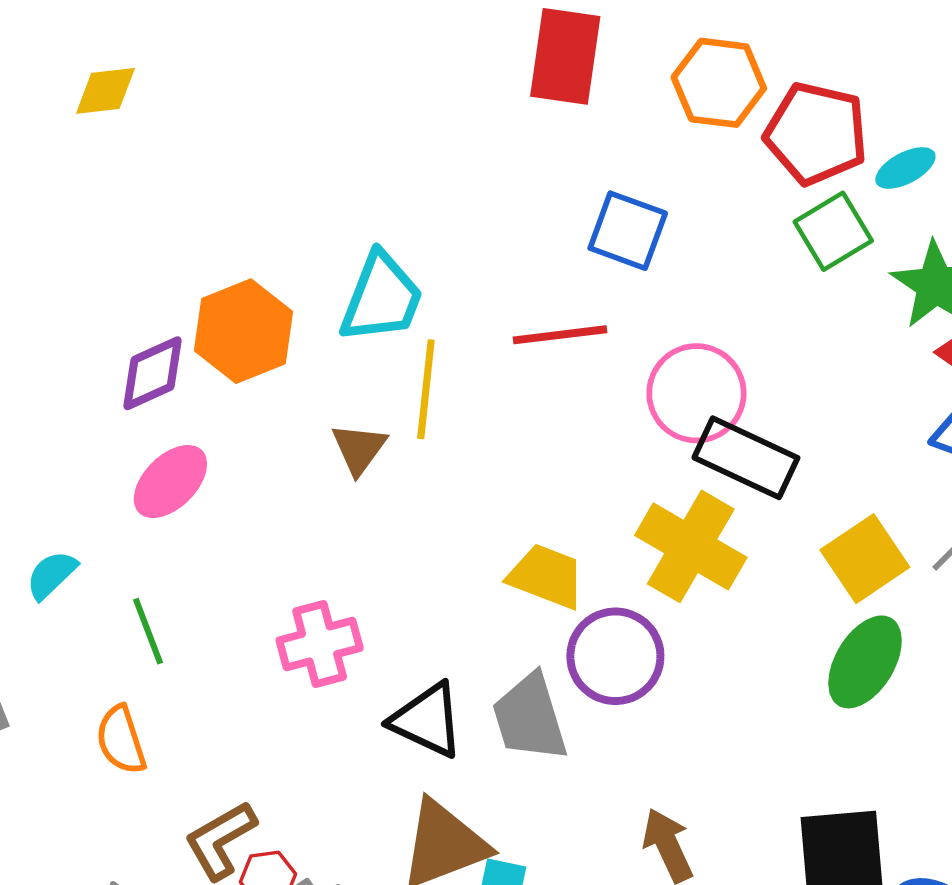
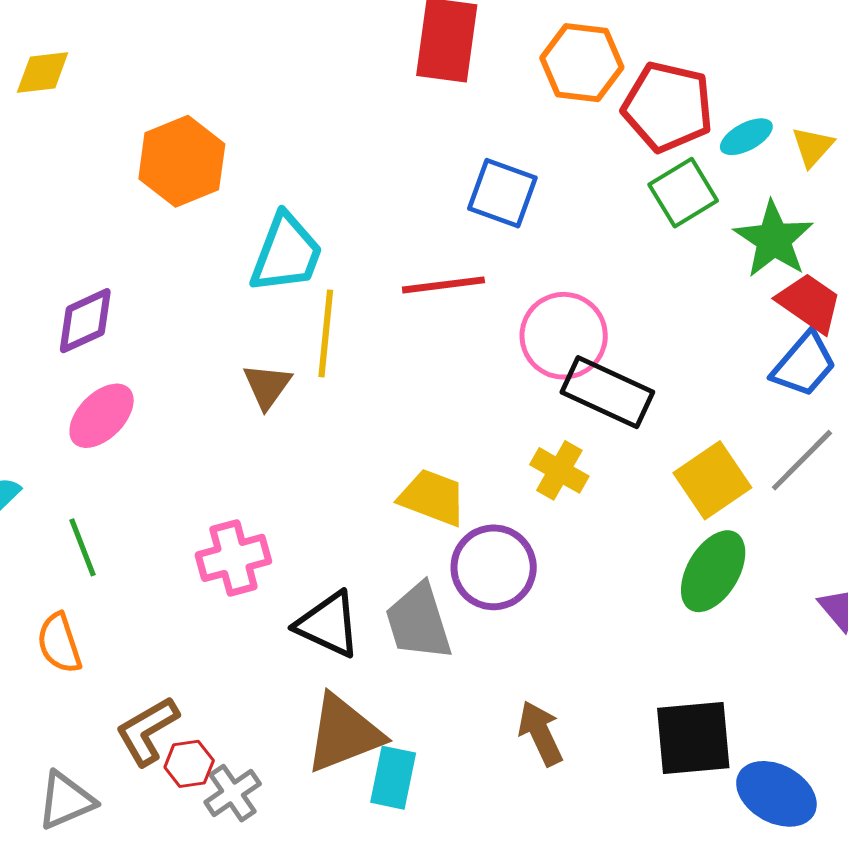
orange hexagon: (244, 331) -> (182, 161), moved
yellow cross: (691, 546) -> (559, 470), size x0.6

